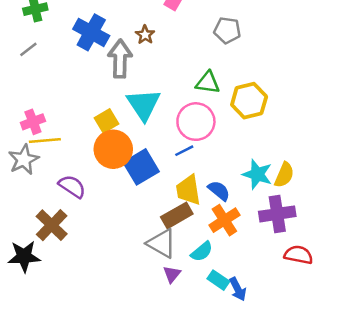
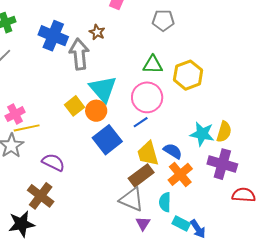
orange circle: (113, 149) -> (96, 111), moved, size x0.7
purple cross: (277, 214) -> (222, 164), turned 32
cyan semicircle: (202, 252) -> (165, 202), turned 138

